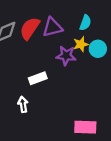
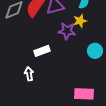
cyan circle: (98, 49) -> (95, 51), moved

